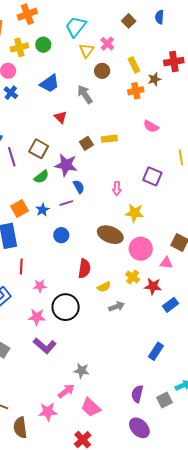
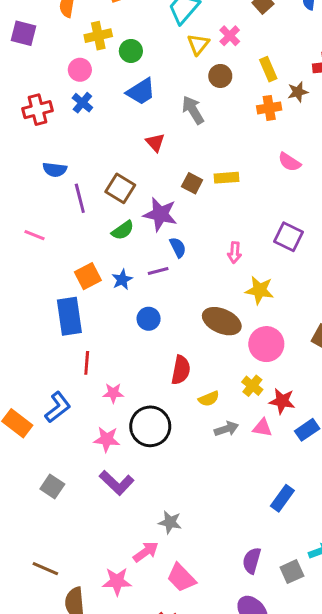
green circle: (43, 45) -> (131, 51), moved
brown square: (86, 143) -> (192, 183), turned -32
pink triangle: (166, 263) -> (262, 428), moved

